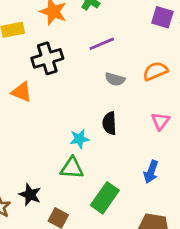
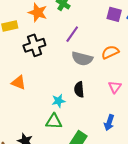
purple line: (102, 44) -> (72, 34), turned -30
gray semicircle: (115, 79) -> (82, 59), size x1.5
orange triangle: (22, 92) -> (19, 83), moved

